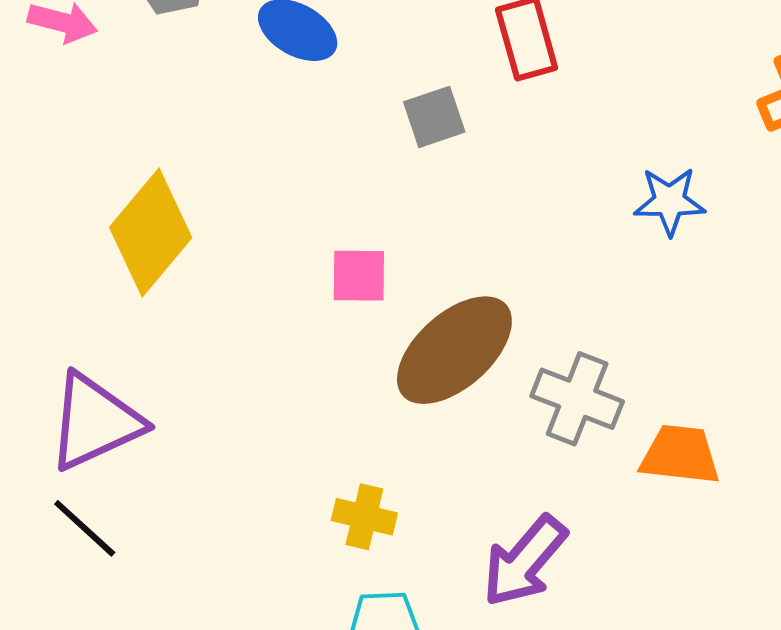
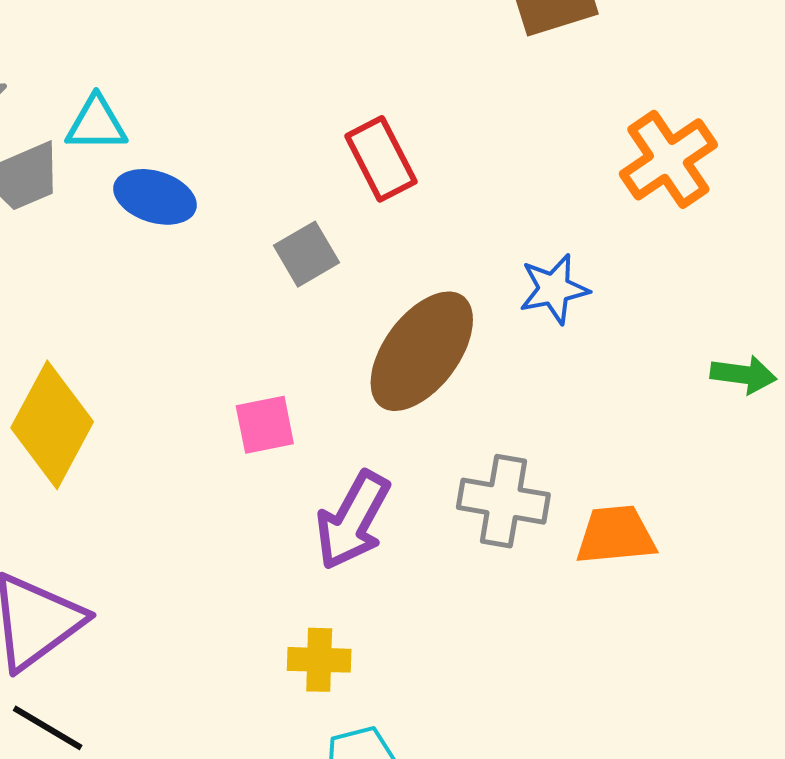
brown ellipse: (454, 350) -> (422, 351), moved
purple arrow: (524, 561) -> (353, 520), moved

